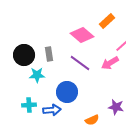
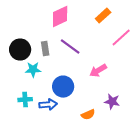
pink diamond: (82, 35) -> (60, 17), moved, turned -65
purple line: (80, 63) -> (70, 47), moved
pink arrow: (110, 63) -> (98, 71), moved

